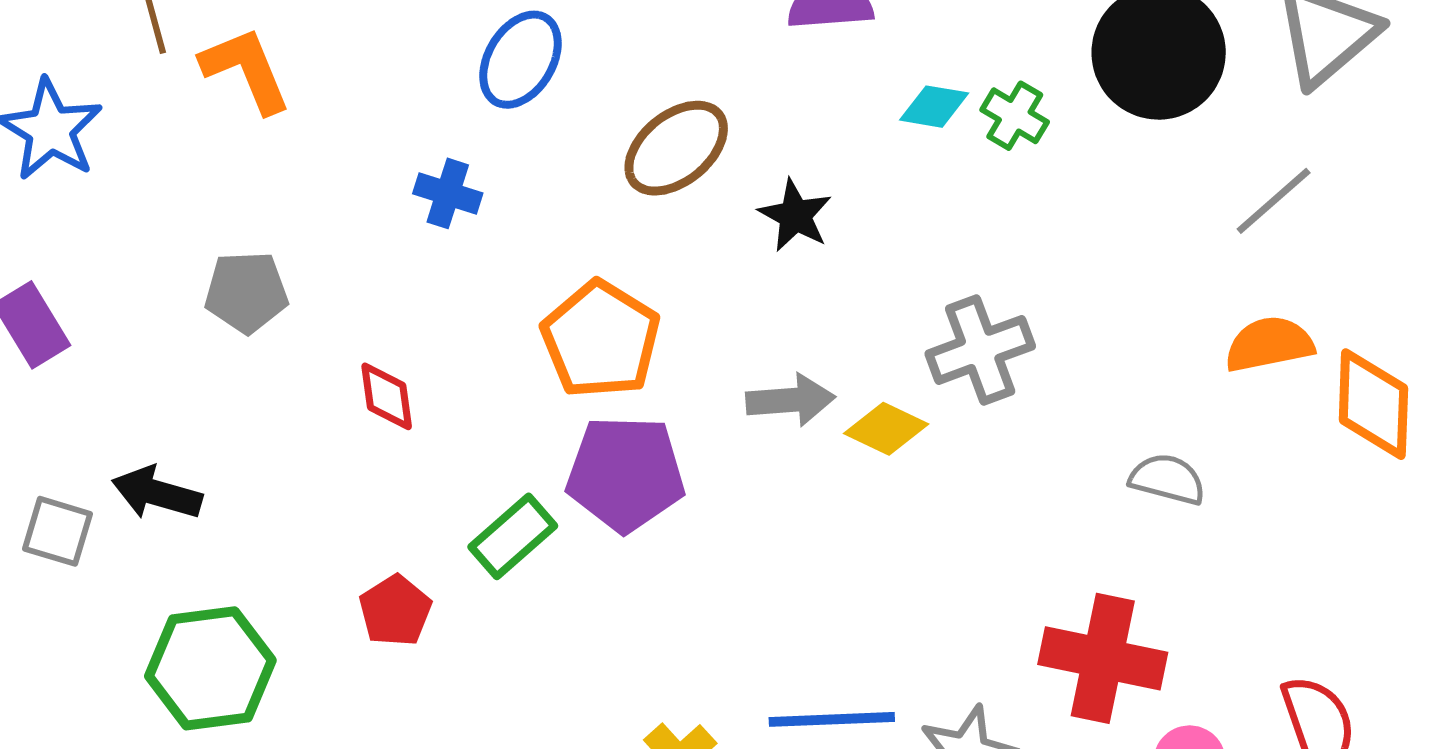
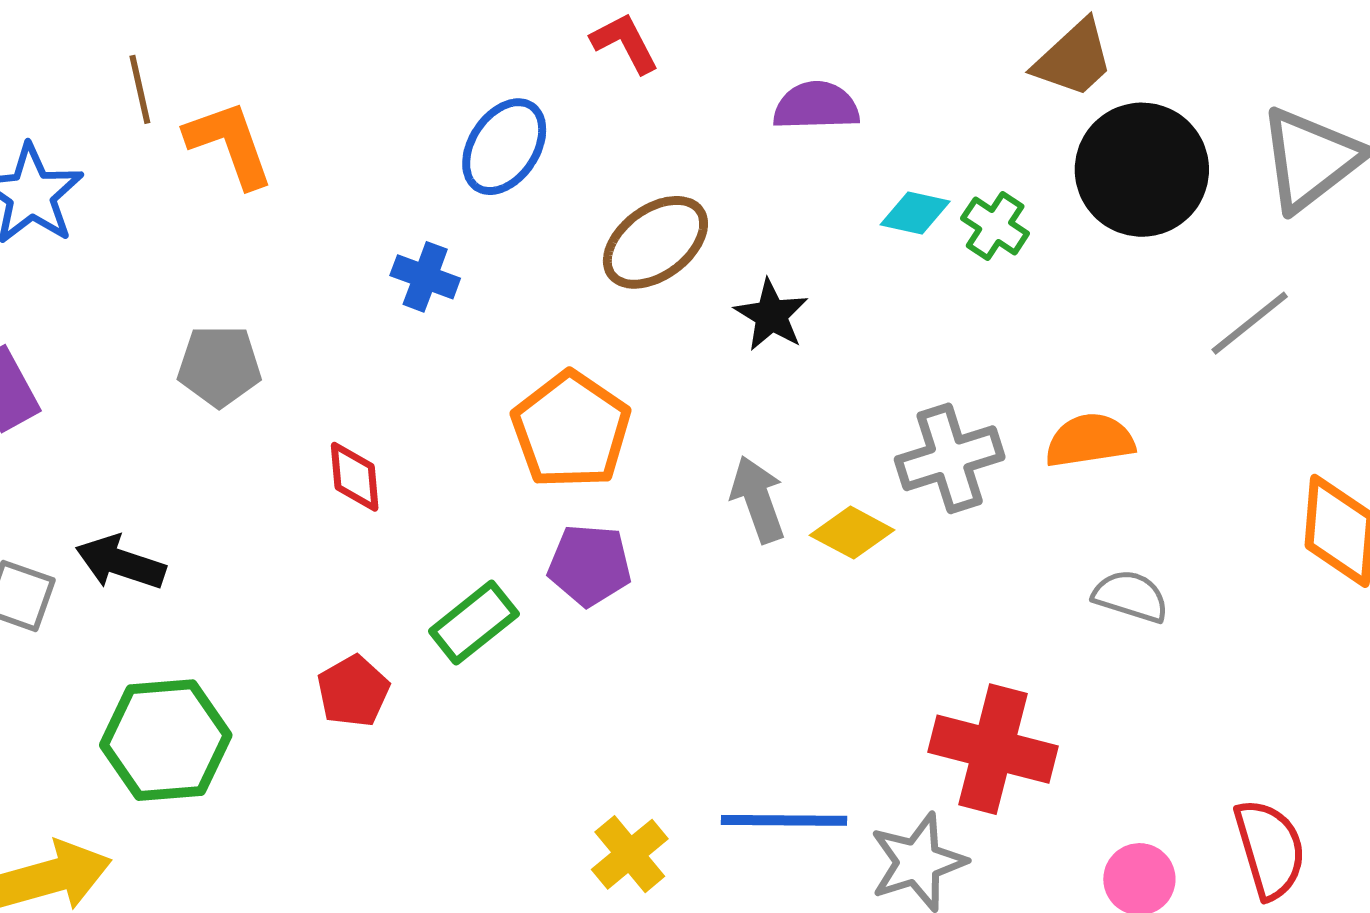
orange semicircle: (1269, 344) -> (1090, 440), moved
gray arrow: (790, 400) -> (758, 499), turned -108
purple pentagon: (626, 474) -> (590, 565), size x0.7
red cross: (1103, 658) -> (993, 749), moved

